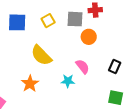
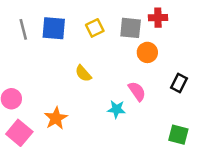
yellow semicircle: (41, 55) -> (83, 73), size x0.6
black rectangle: (115, 67) -> (179, 83), moved
orange star: (30, 84) -> (56, 118), moved

